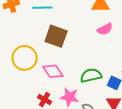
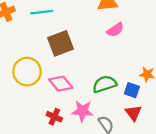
brown square: (56, 36) -> (60, 43), turned -35

